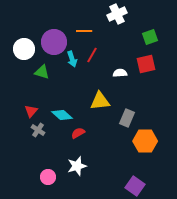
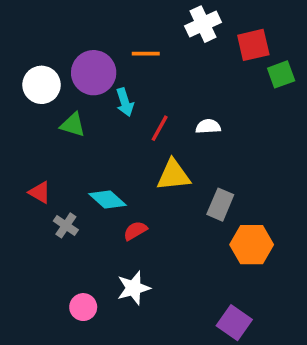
green square: (150, 37) -> (281, 74), moved
red line: (92, 55) -> (160, 128), moved
red square: (146, 64) -> (253, 45), moved
red triangle: (31, 111) -> (40, 192), moved, turned -40

